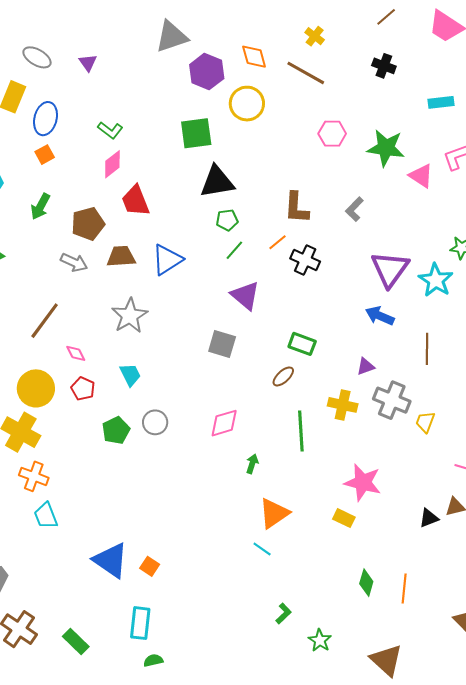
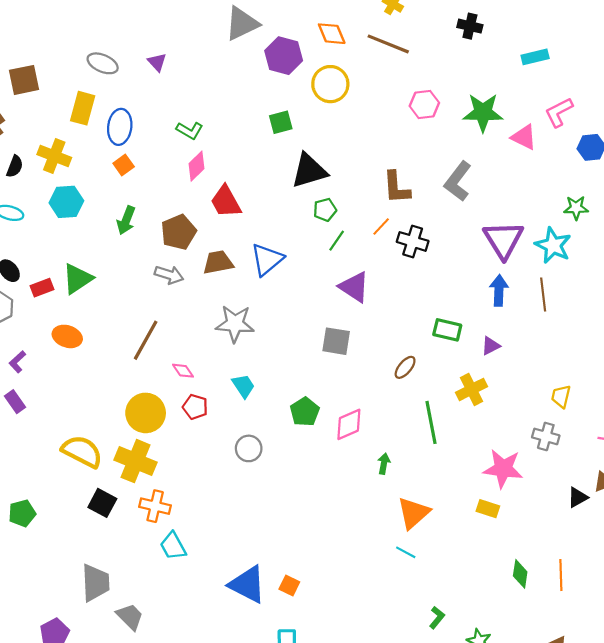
green square: (196, 133) -> (281, 122), size x0.7
gray L-shape: (354, 209) -> (458, 181), size x1.5
gray star: (130, 316) -> (235, 324), turned -30
blue arrow: (380, 316) -> (499, 290), turned 76
green rectangle: (302, 344) -> (447, 330), moved
brown line: (427, 349) -> (543, 295), moved
gray cross: (392, 400) -> (546, 436), moved, size x0.7
yellow cross: (343, 405) -> (472, 389), turned -32
gray circle: (155, 422) -> (249, 448), moved
green pentagon: (116, 430) -> (305, 412), moved

